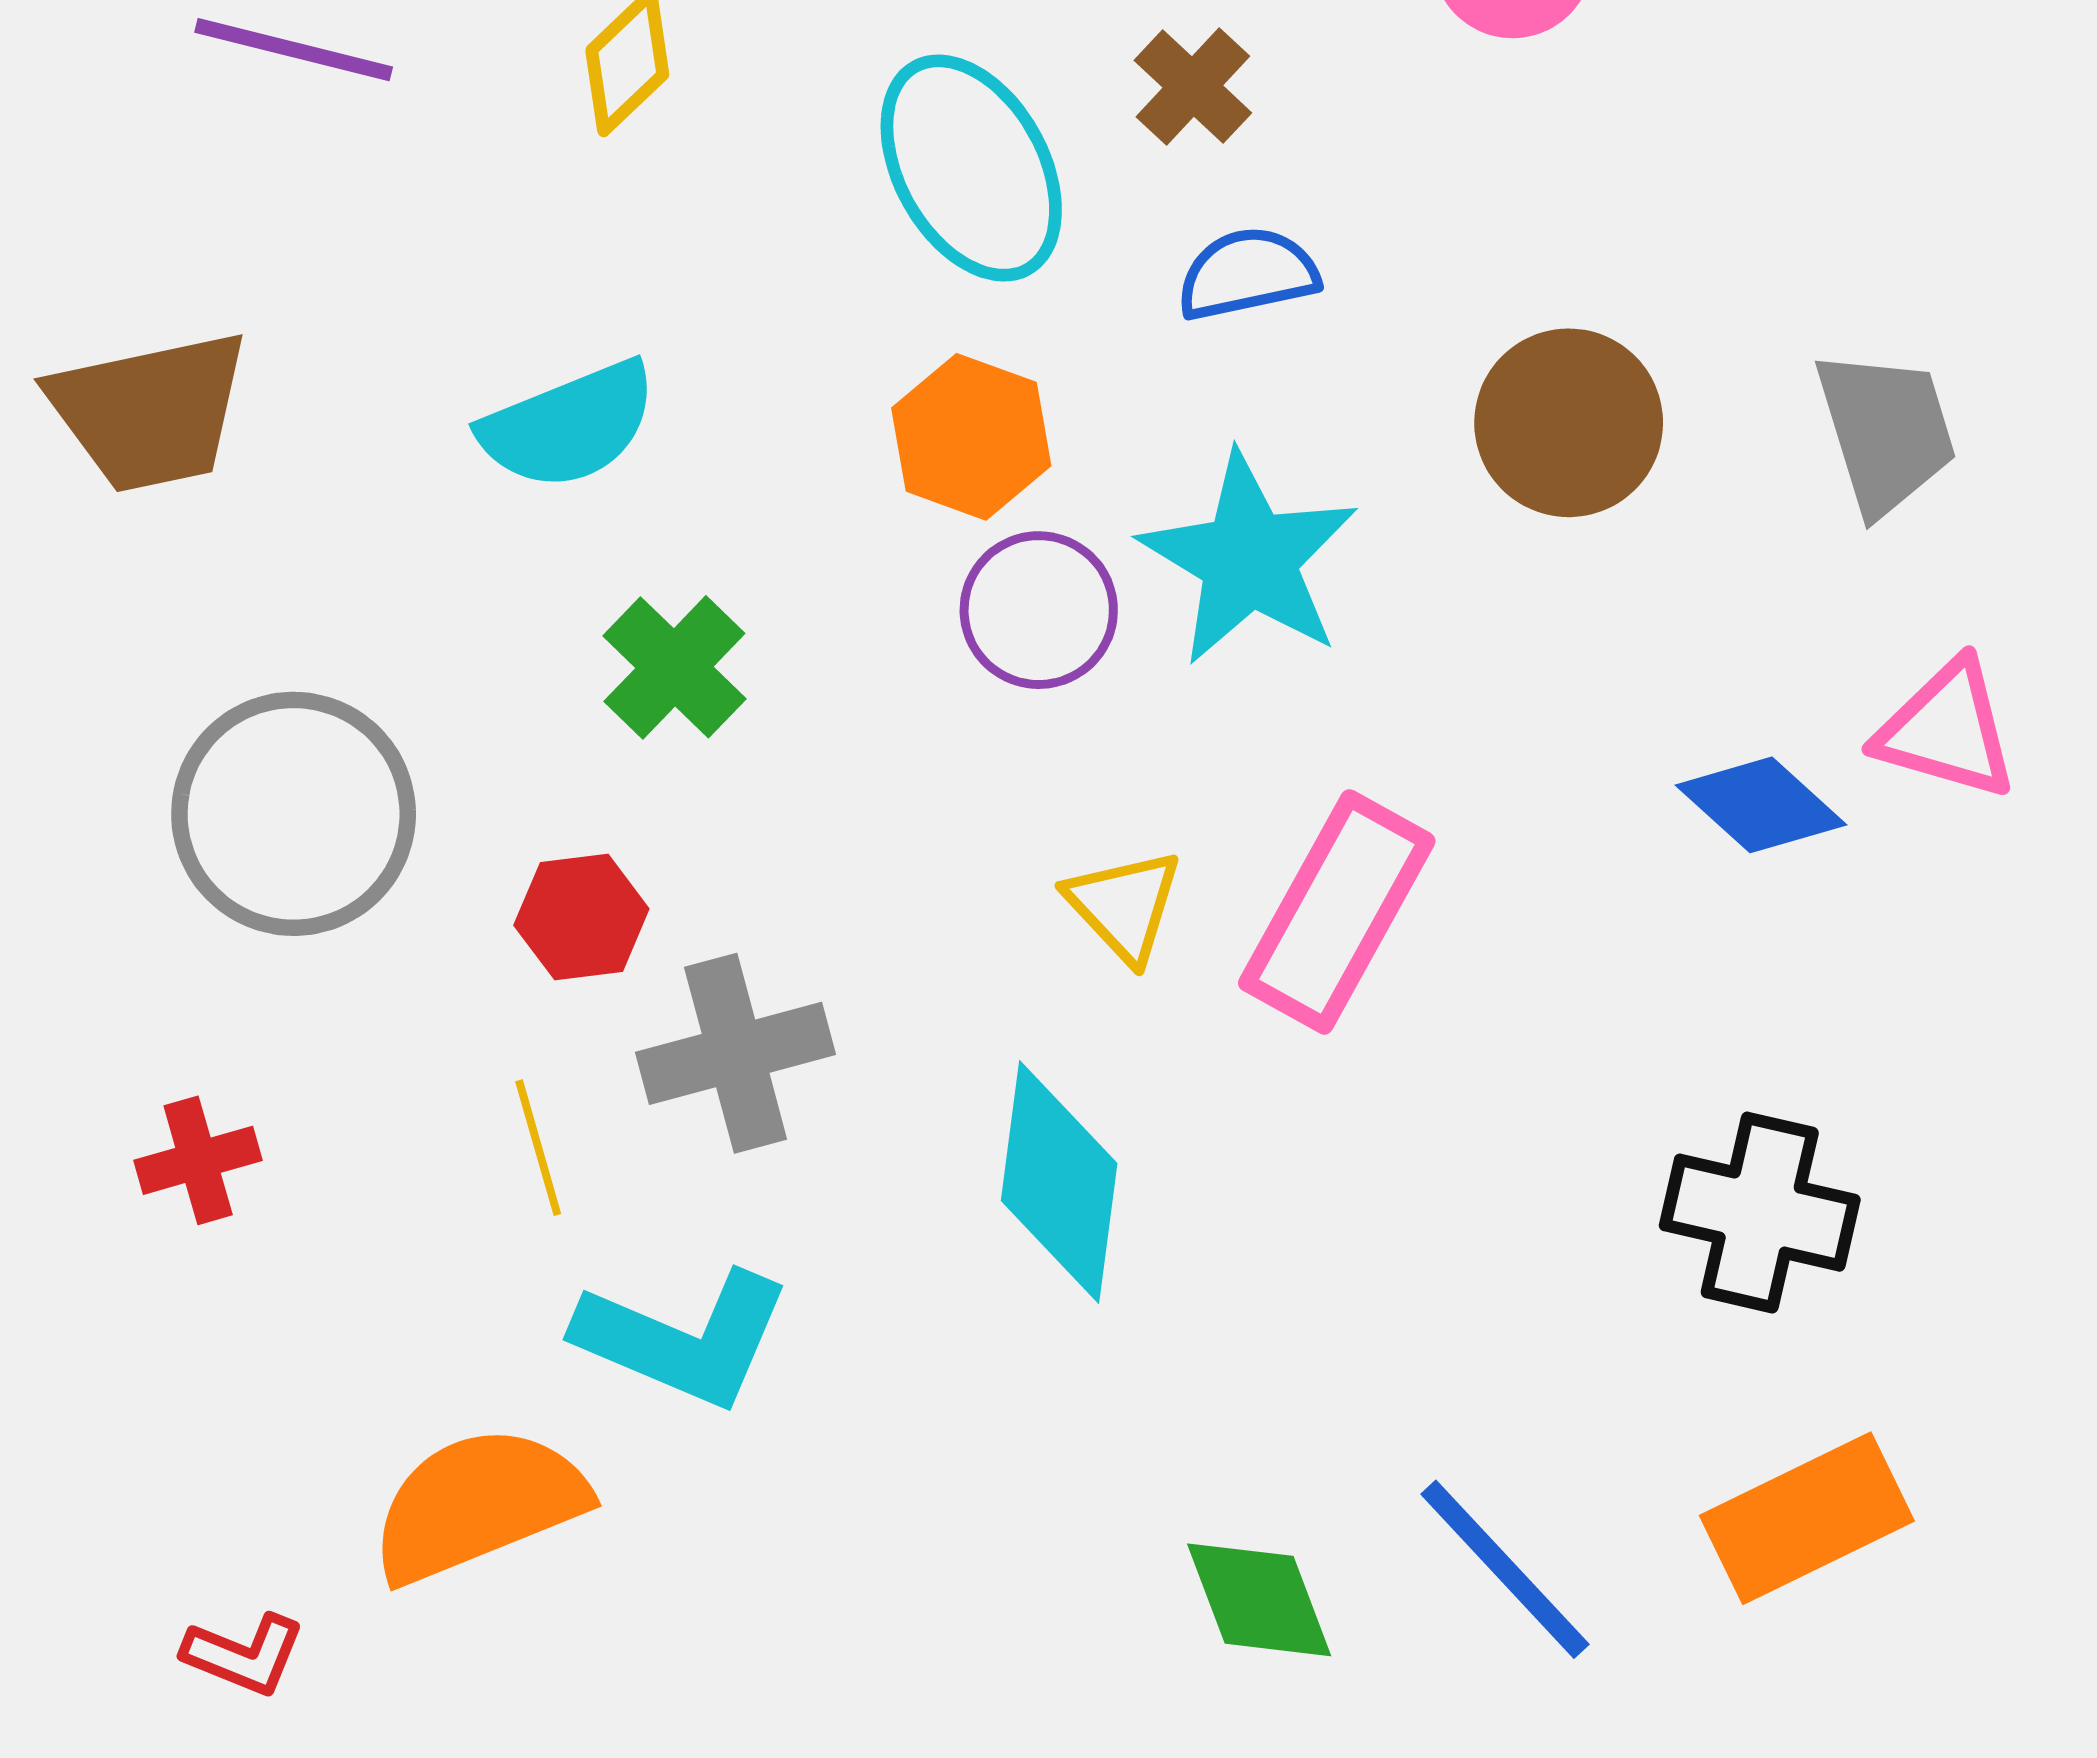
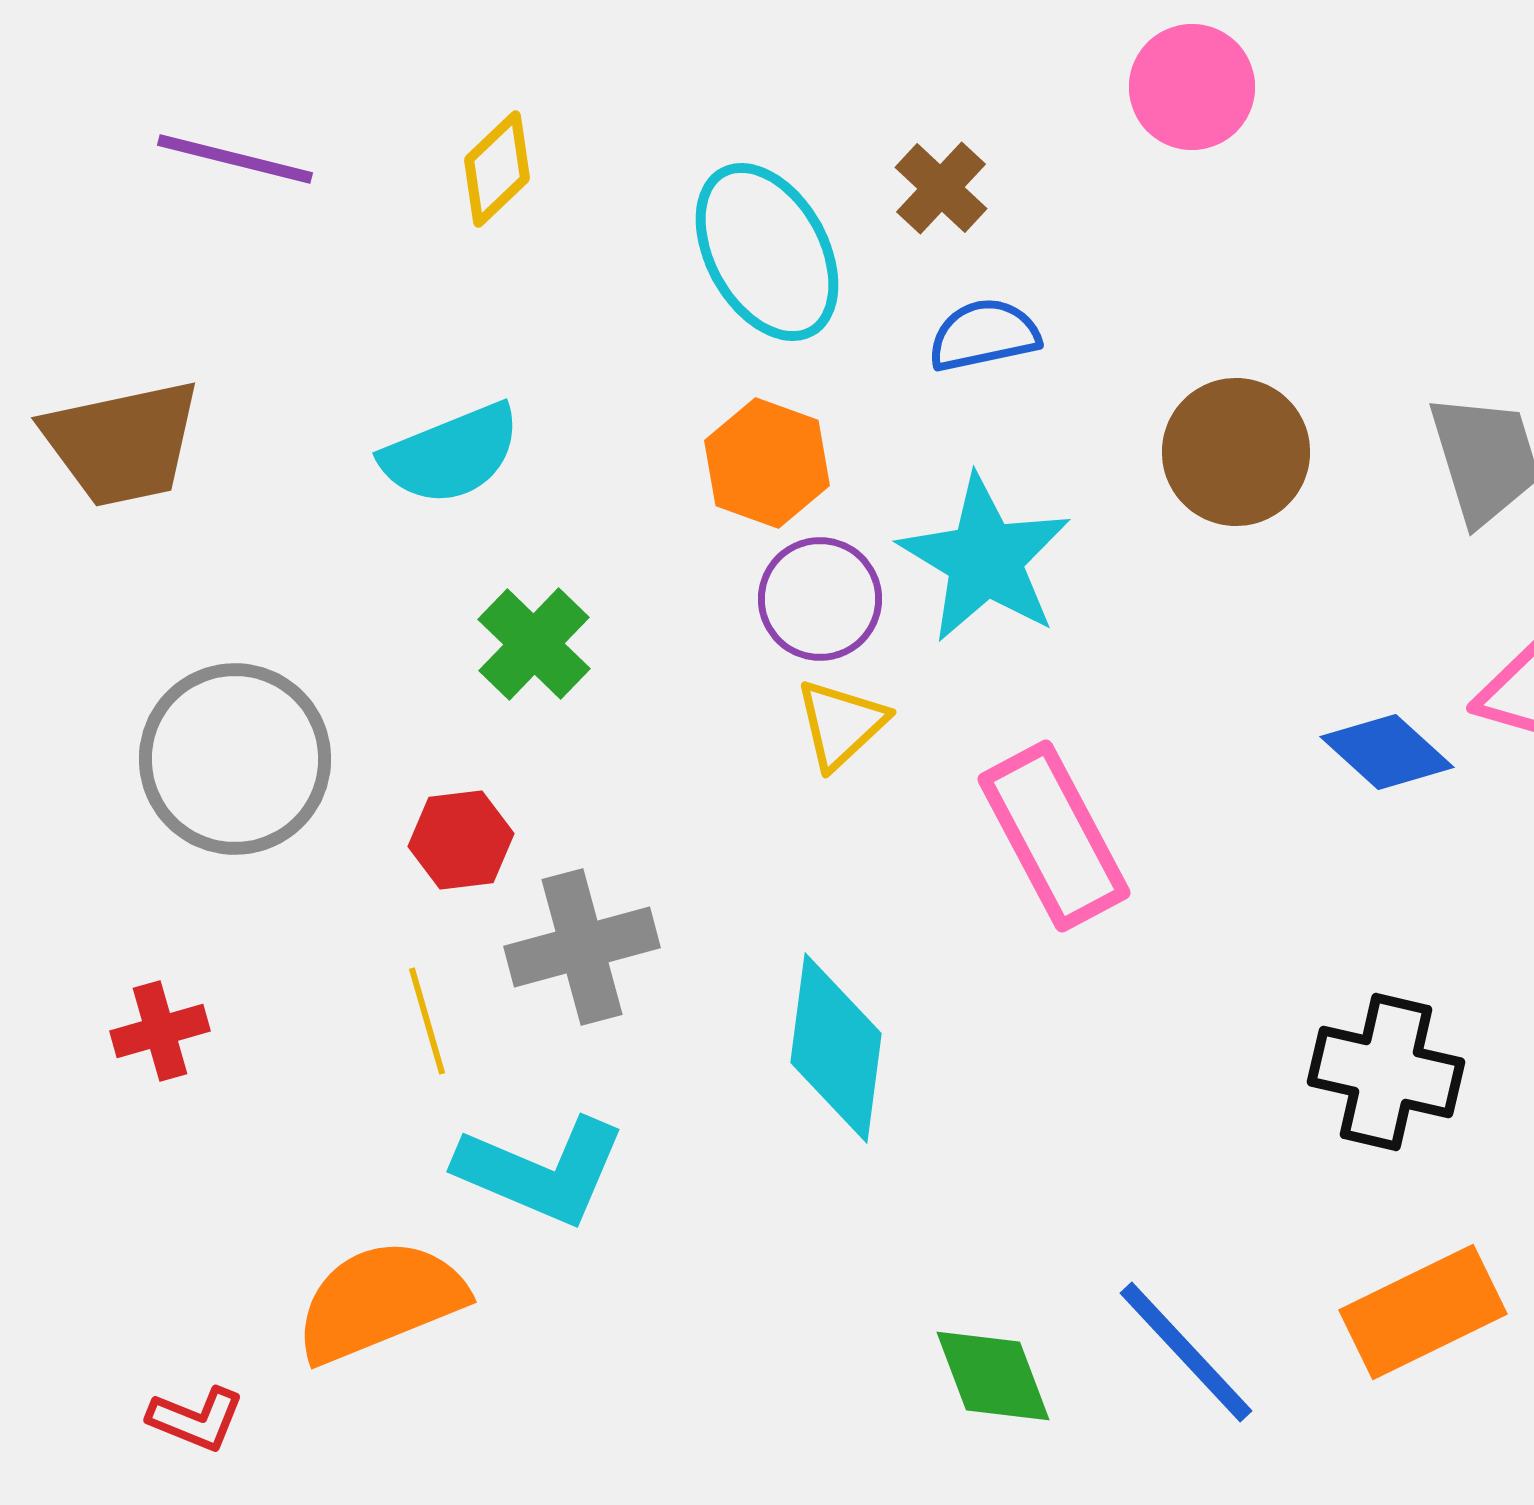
yellow triangle: (1124, 906) -> (841, 724), moved, turned 30
pink rectangle: (1337, 912) -> (1054, 836), turned -57

